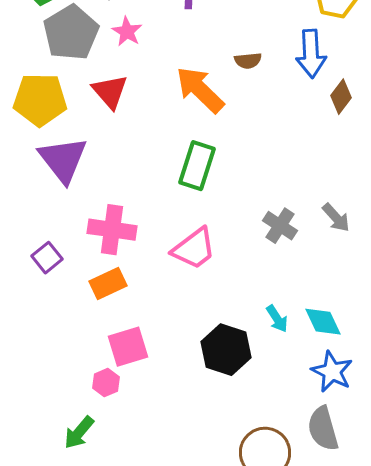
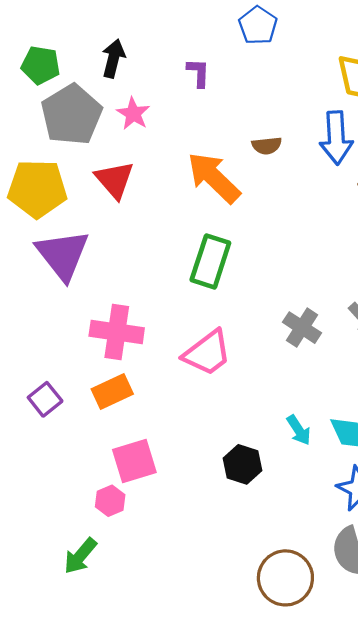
purple square: (47, 258) -> (45, 399), moved
black hexagon: (226, 350) -> (242, 464), size x0.7

